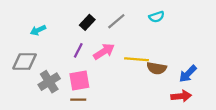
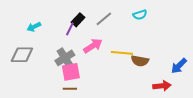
purple line: (78, 50) -> (70, 29), moved
blue arrow: (188, 74) -> (179, 66), moved
gray cross: (49, 82) -> (65, 58), moved

